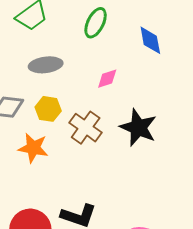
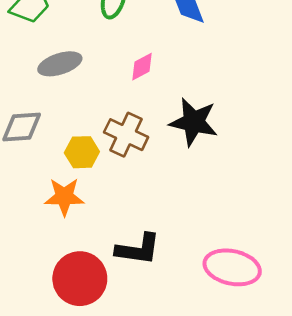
yellow hexagon: (48, 109) -> (82, 152), moved
orange star: (33, 148) -> (64, 197), moved

